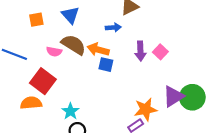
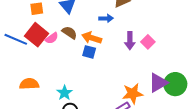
brown semicircle: (74, 45) -> (69, 33), size x0.7
pink semicircle: (54, 52) -> (52, 38), turned -48
blue square: (106, 65) -> (89, 52), moved
red square: (43, 81) -> (37, 35), moved

